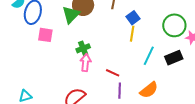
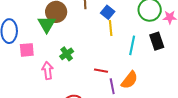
black rectangle: (174, 58) -> (157, 41), turned -72
pink arrow: (86, 63) -> (48, 70), moved
orange semicircle: (149, 90) -> (129, 80), moved

